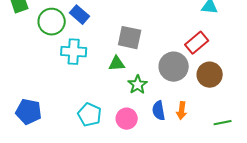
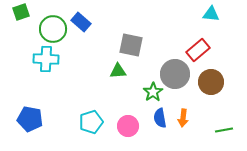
cyan cross: (74, 52) -> (46, 59), moved
green star: (138, 85) -> (153, 92), moved
cyan pentagon: (90, 115) -> (91, 122), turned 30

